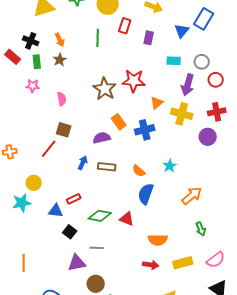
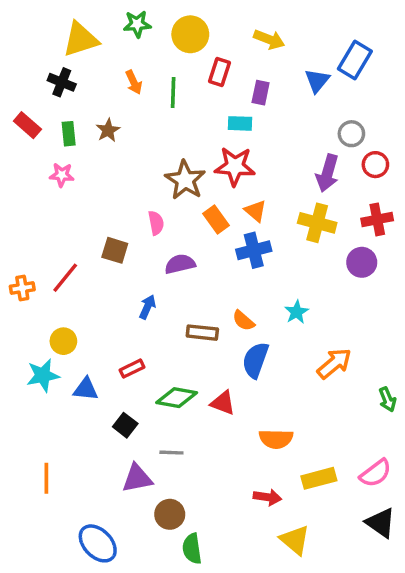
orange arrow: (60, 40) -> (134, 82), moved
black cross: (31, 41) -> (62, 82), moved
cyan rectangle: (174, 61) -> (240, 123), moved
pink semicircle: (62, 99) -> (156, 223), moved
orange triangle: (157, 103) -> (255, 211), moved, turned -40
orange rectangle: (119, 122) -> (216, 219), moved
red line: (49, 149) -> (65, 278), moved
brown rectangle: (107, 167) -> (202, 333), moved
blue triangle: (56, 211) -> (86, 389), moved
green arrow: (201, 229) -> (387, 399), moved
red arrow: (151, 265) -> (267, 497), moved

